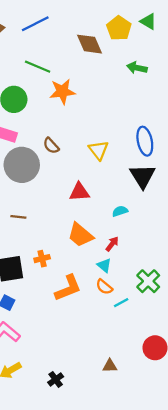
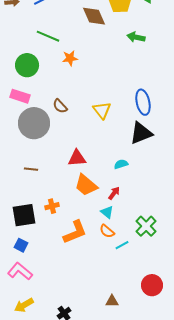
orange star: (62, 91) -> (70, 58), size x0.7
black triangle: (143, 176) -> (141, 133), turned 40
red triangle: (79, 192) -> (77, 158), moved

